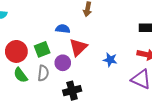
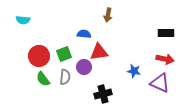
red triangle: (78, 47) -> (99, 52), turned 36
blue star: (110, 60) -> (134, 71), moved
black cross: (72, 91) -> (103, 94), moved

